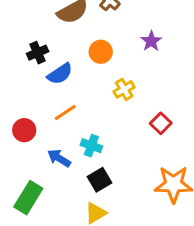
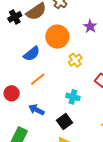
orange circle: (101, 52) -> (57, 37), size x1.5
black cross: (38, 53) -> (15, 17), moved
cyan cross: (91, 146) -> (73, 97), moved

